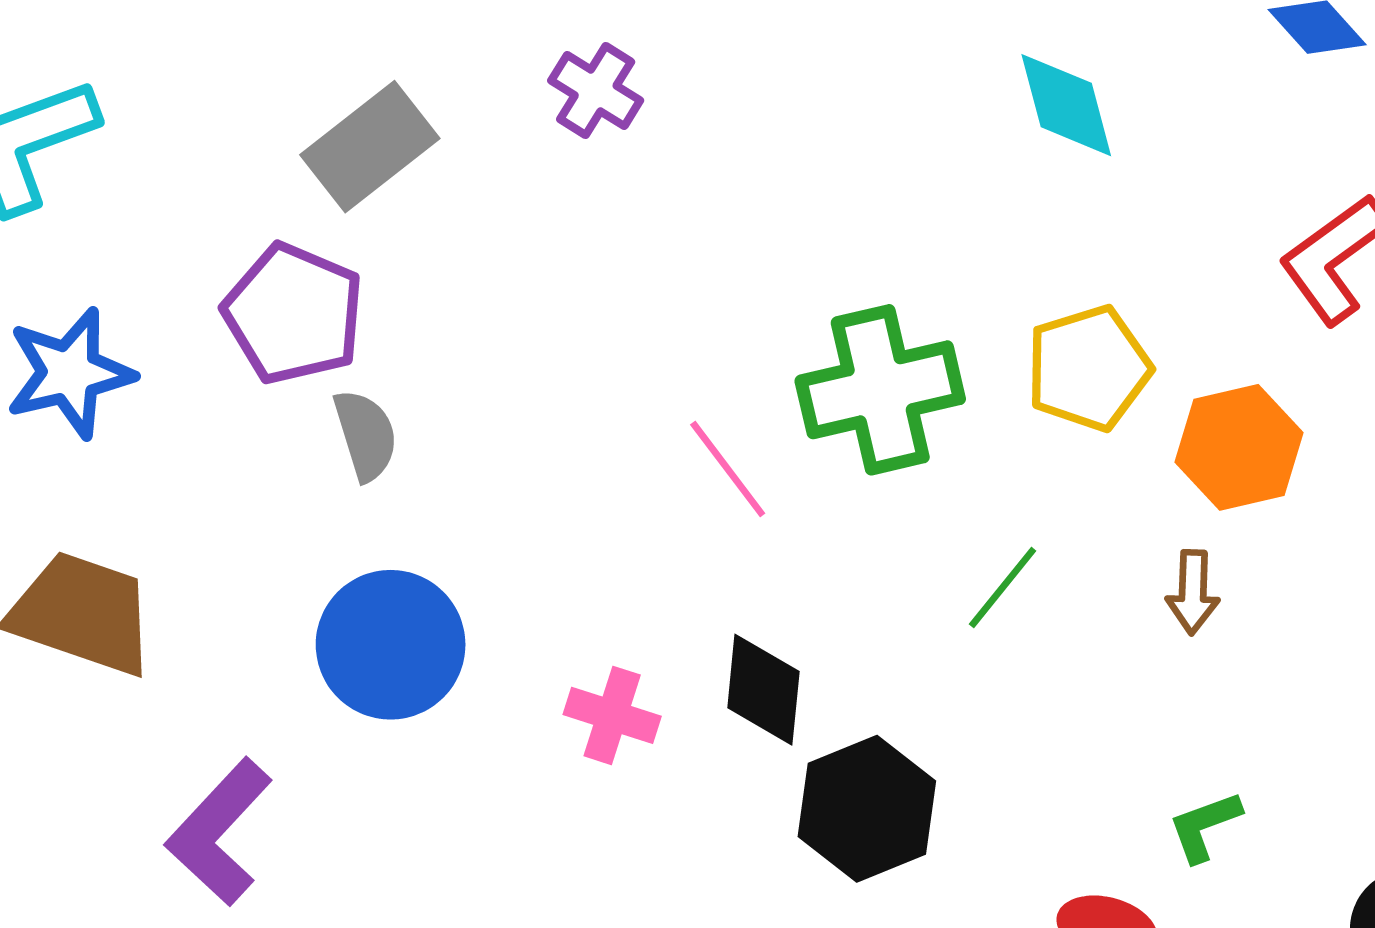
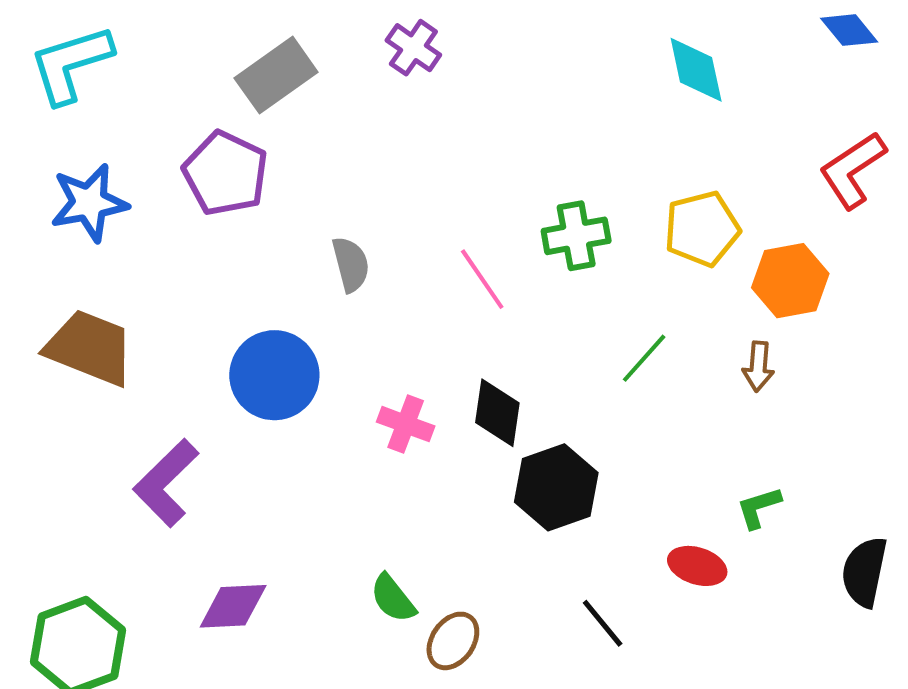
green cross: (880, 390) -> (576, 236), size x0.7
gray semicircle: (366, 435) -> (351, 264), moved

